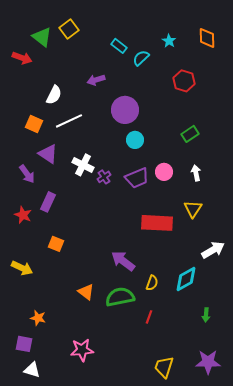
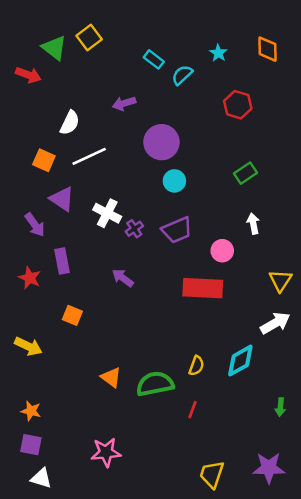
pink circle: (164, 172) -> (222, 251), moved
purple rectangle: (48, 202) -> (62, 261), turned -36
yellow triangle: (193, 209) -> (280, 280), moved
purple arrow: (123, 261) -> (123, 278), moved, size x0.7
green arrow: (206, 315) -> (280, 407), moved
orange star: (38, 318) -> (31, 411), moved

